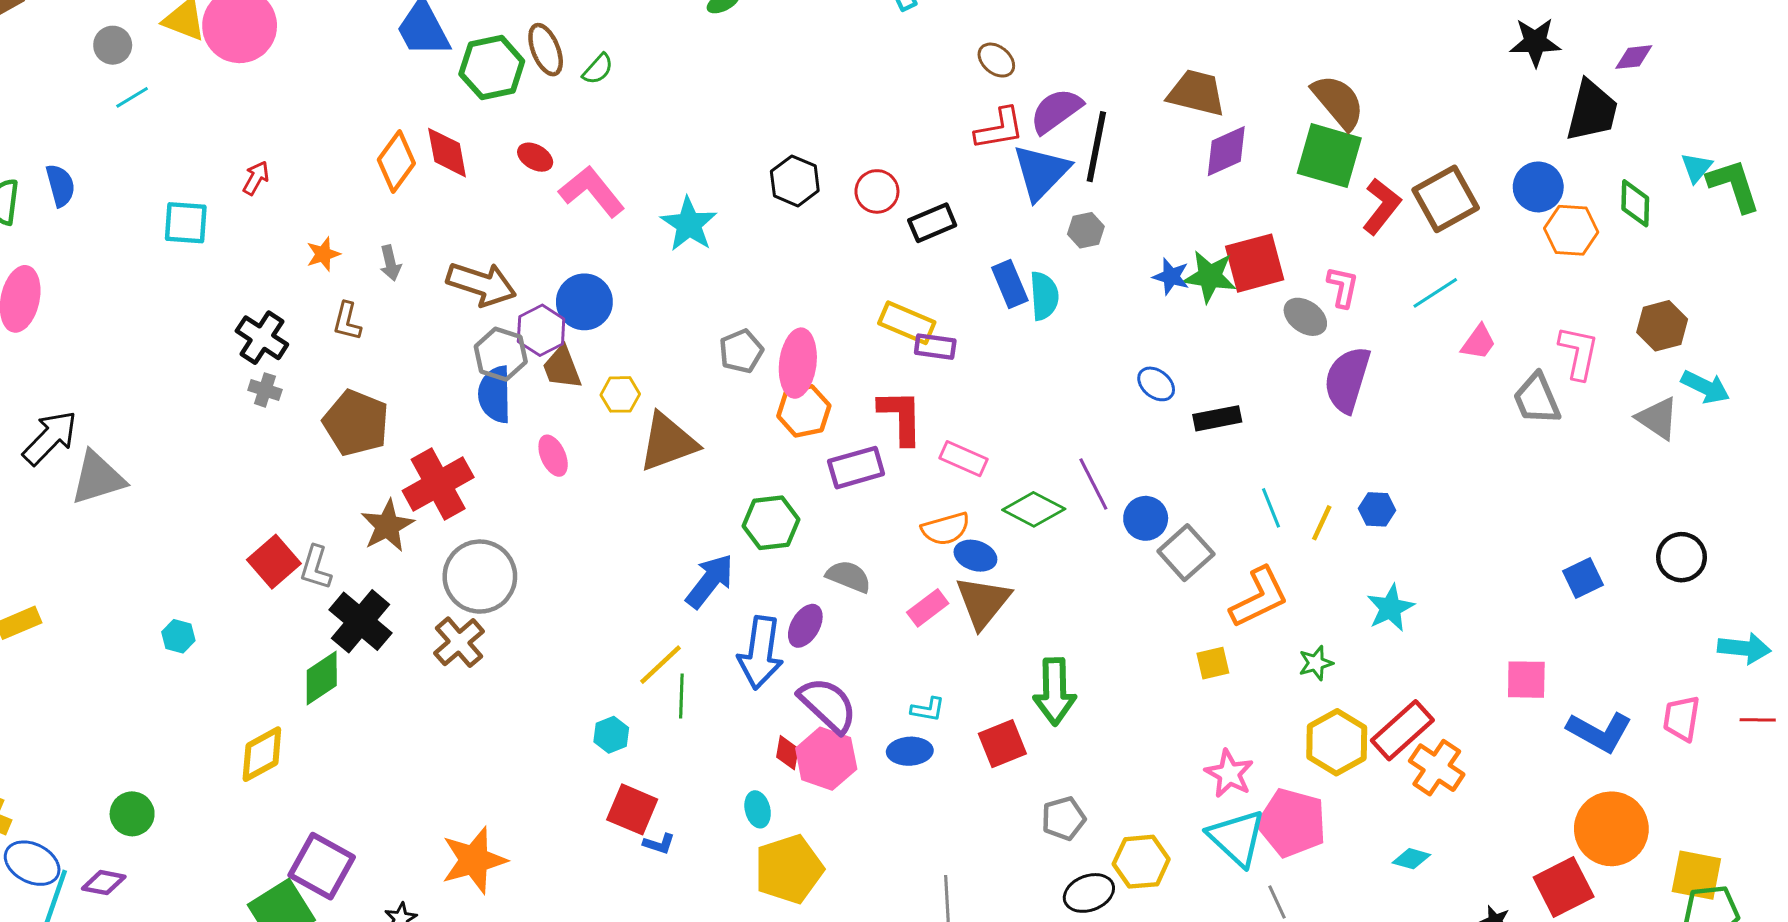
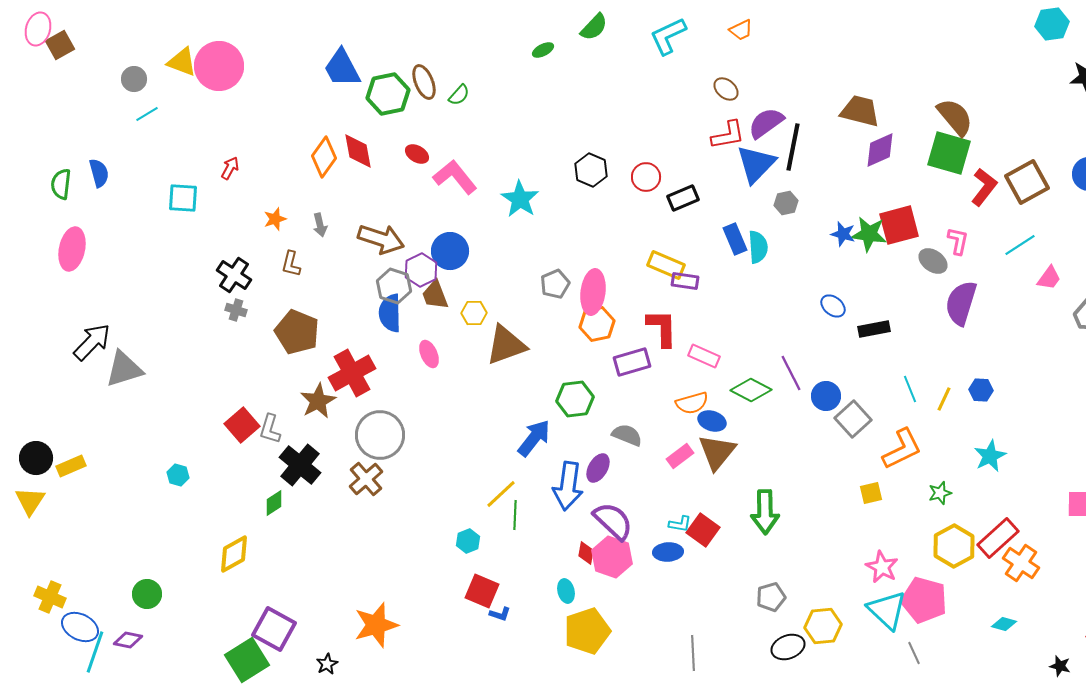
green diamond: (322, 678) -> (274, 503), size x0.7
red square: (1002, 744) -> (703, 530), moved, turned -32

